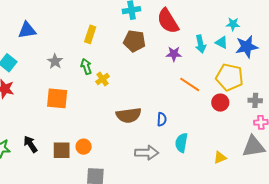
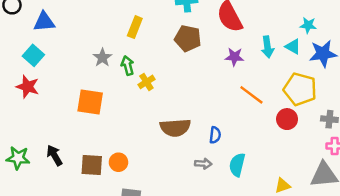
blue triangle: (27, 30) -> (44, 22), moved
gray star: (55, 61) -> (102, 58), moved
gray arrow: (147, 153) -> (203, 164), moved, size x0.6

